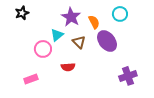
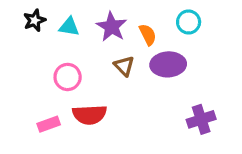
cyan triangle: (57, 35) -> (69, 27), moved, turned 48
purple ellipse: (107, 41) -> (168, 64), turned -55
red semicircle: (68, 67) -> (90, 115), moved, size x1.5

